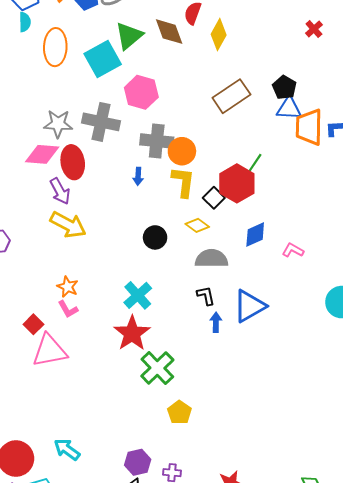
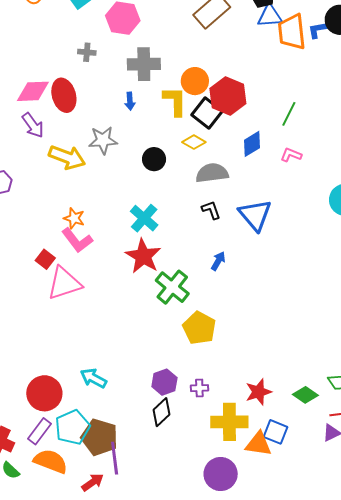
gray cross: (101, 122) -> (87, 52), size x0.5
gray star: (58, 124) -> (103, 140), moved
orange circle: (182, 151) -> (195, 81), moved
green line: (253, 165) -> (289, 114), moved
purple arrow: (60, 191) -> (33, 125), moved
black square: (214, 198) -> (207, 113), size x1.4
blue triangle: (249, 306) -> (255, 215), turned -33
pink L-shape: (68, 309) -> (77, 240), size x1.5
blue arrow: (216, 322) -> (218, 261), moved, turned 36
yellow pentagon: (179, 412) -> (199, 328), size x1.4

